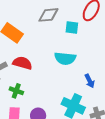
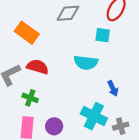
cyan square: (72, 28) -> (103, 35), moved

